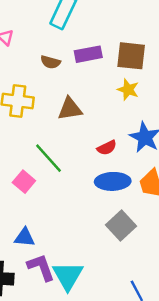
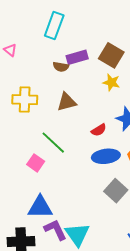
brown square: (131, 56) -> (111, 55), turned 30
brown semicircle: (50, 62) -> (61, 67), moved
blue triangle: (25, 237) -> (40, 207), size x1.5

